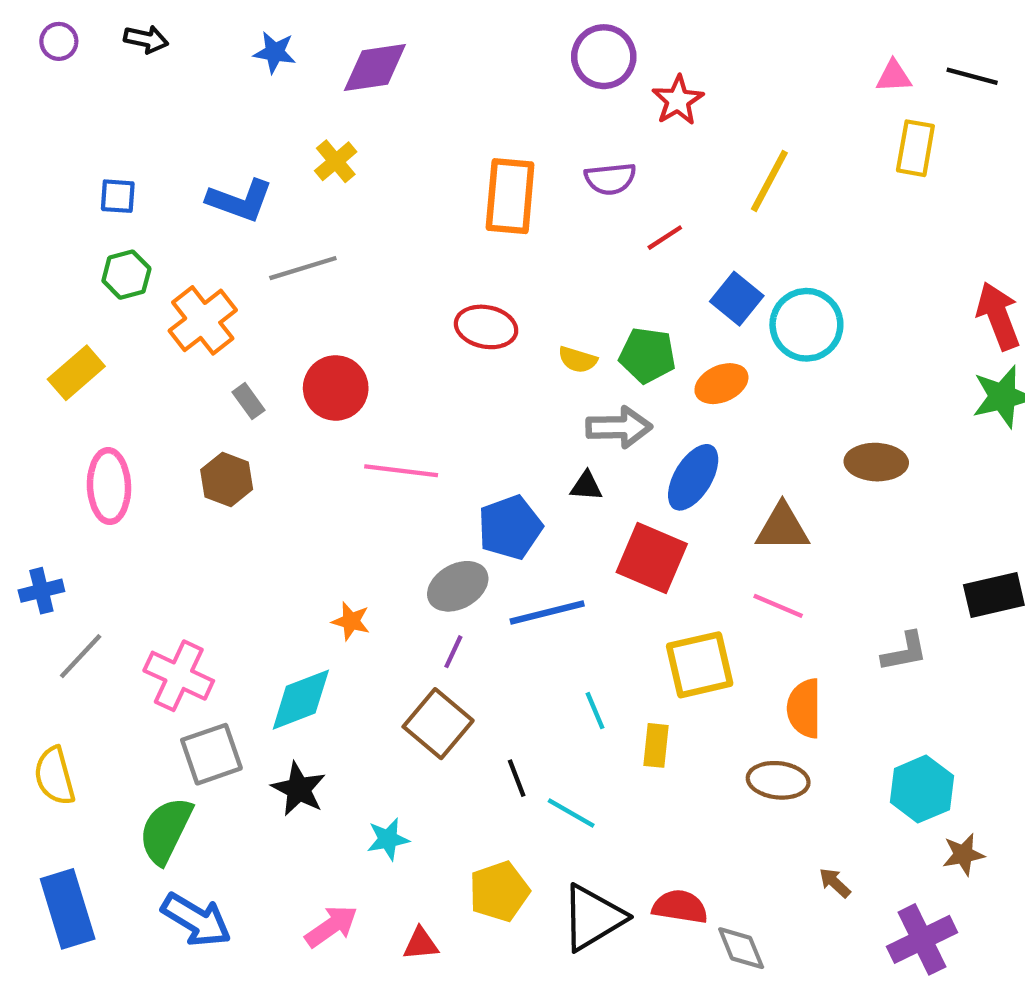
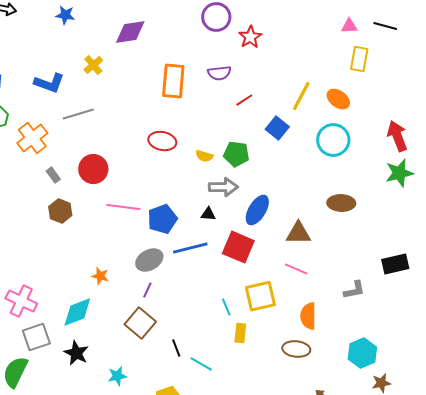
purple diamond: (375, 68) -> (130, 32), moved
yellow line: (769, 181) -> (301, 96), moved
cyan circle: (806, 325) -> (333, 140), moved
orange ellipse: (721, 384) -> (338, 99), moved, turned 60
brown hexagon: (227, 480) -> (60, 211), moved
blue pentagon: (510, 527) -> (162, 219), moved
blue line: (547, 612) -> (190, 248), moved
cyan line: (595, 711) -> (226, 307), moved

